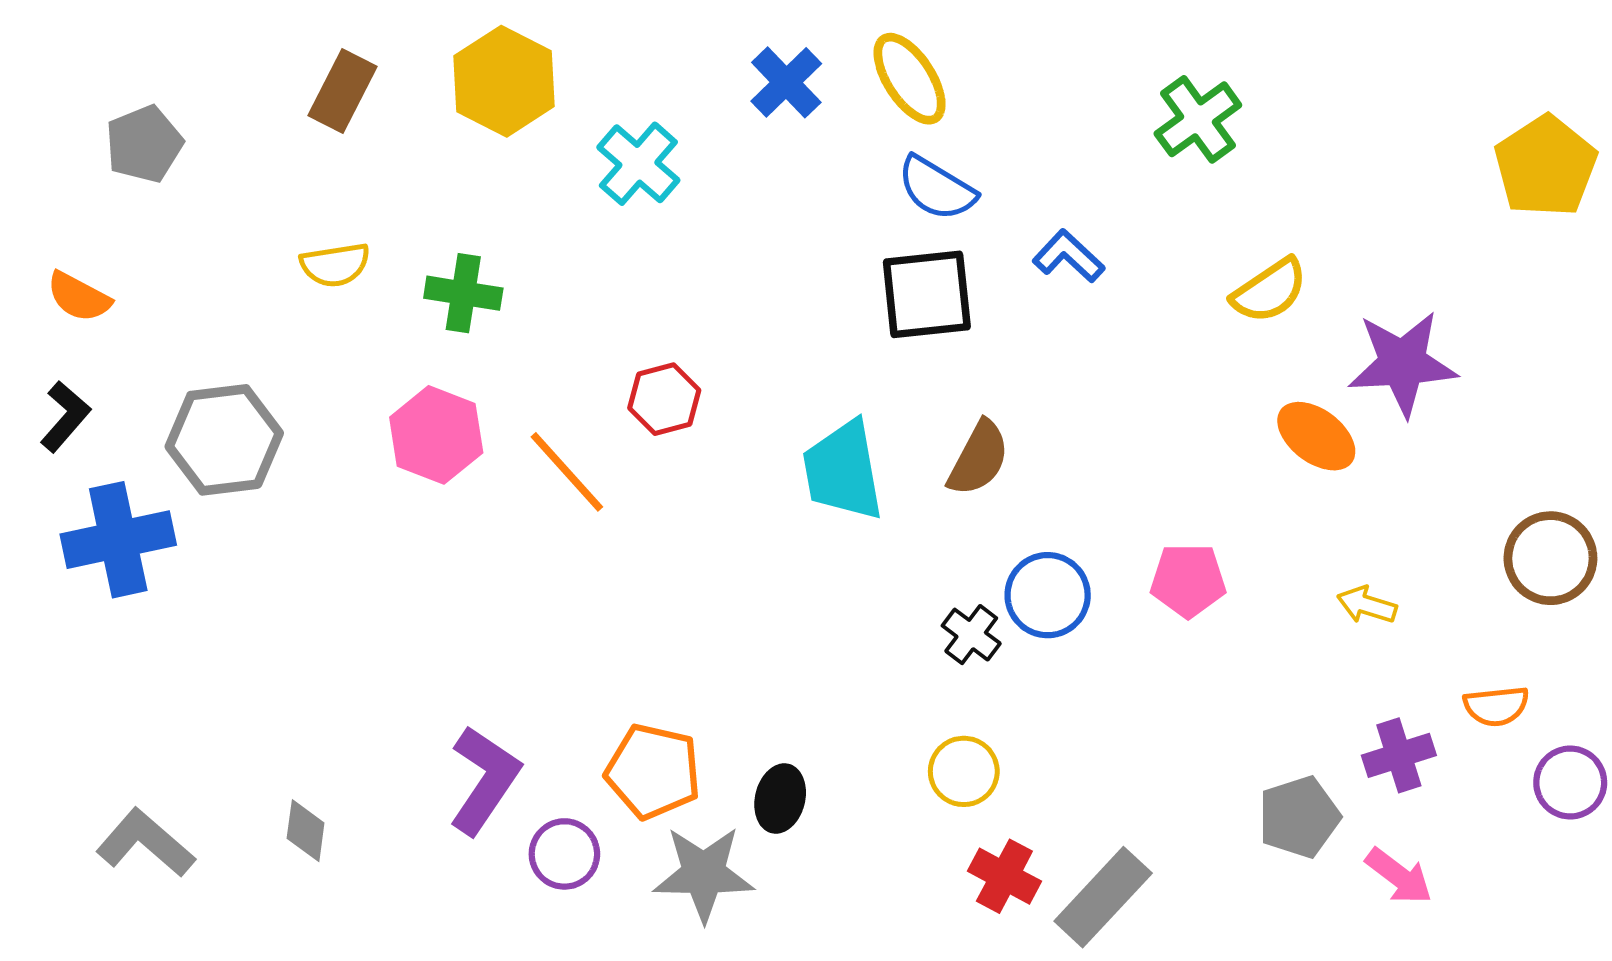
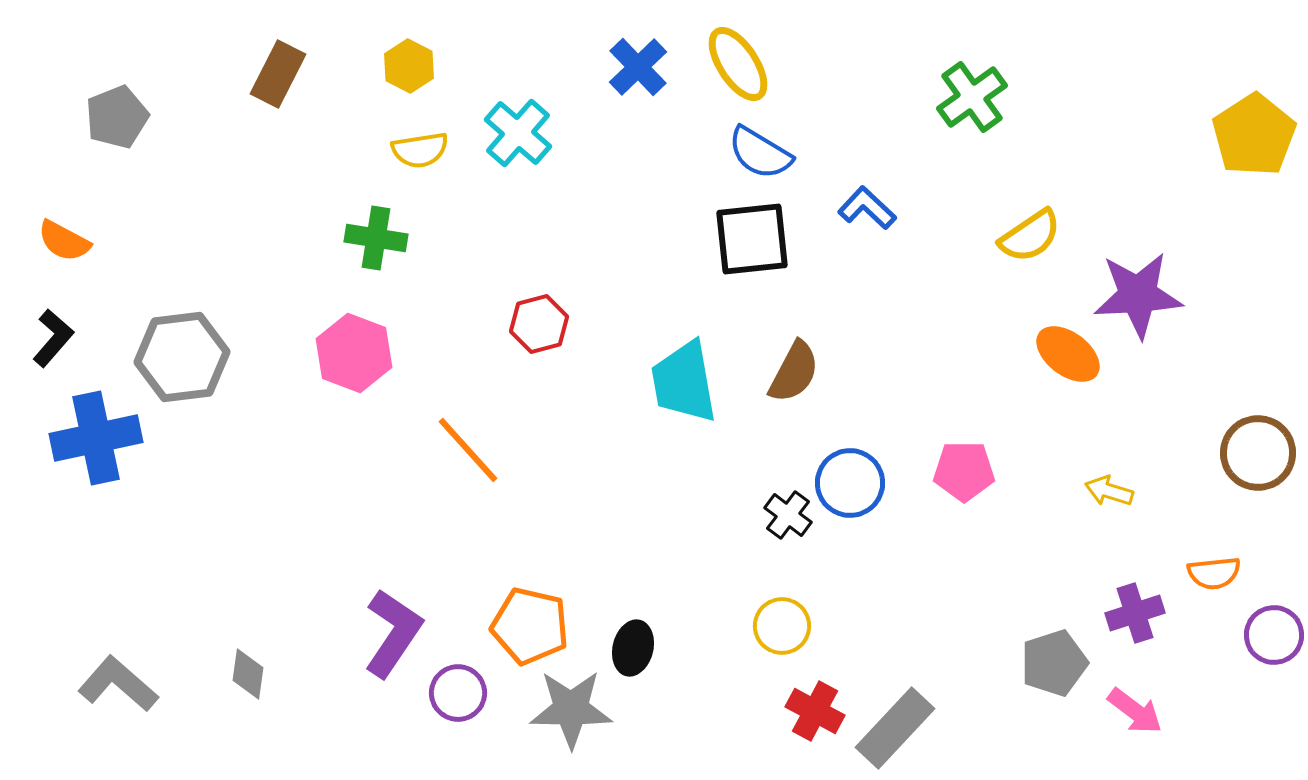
yellow hexagon: (504, 81) -> (409, 66), size x0.6
yellow semicircle: (335, 265) -> (420, 150), moved
orange line: (567, 472) -> (468, 450), moved

